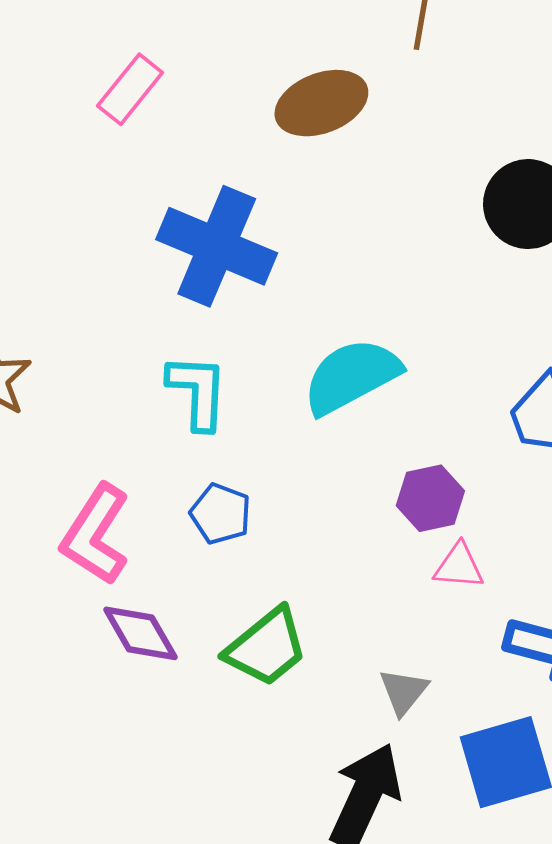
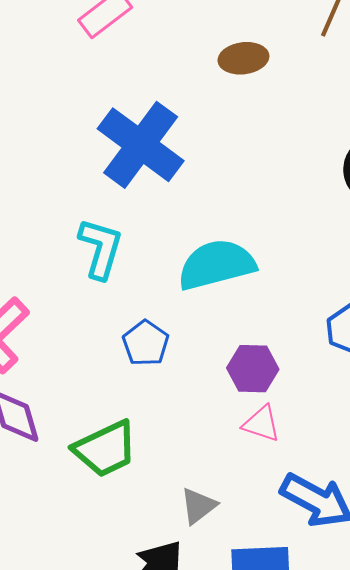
brown ellipse: (321, 103) -> (243, 58), size x0.7
blue pentagon: (221, 514) -> (146, 343), moved

